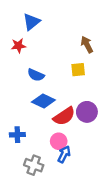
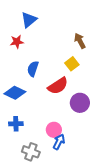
yellow square: (78, 70) -> (72, 64), turned -32
blue semicircle: (36, 75) -> (33, 69), turned 84
blue diamond: (43, 101) -> (15, 93), moved
red semicircle: (64, 116) -> (58, 86), moved

